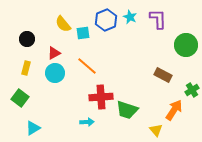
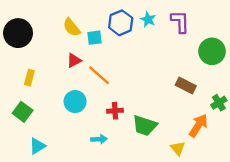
black circle: (27, 39) -> (18, 33), moved, size x1.6
red triangle: (54, 53) -> (74, 60), moved
cyan circle: (55, 73) -> (75, 102), moved
red cross: (101, 97) -> (115, 111), size x0.6

